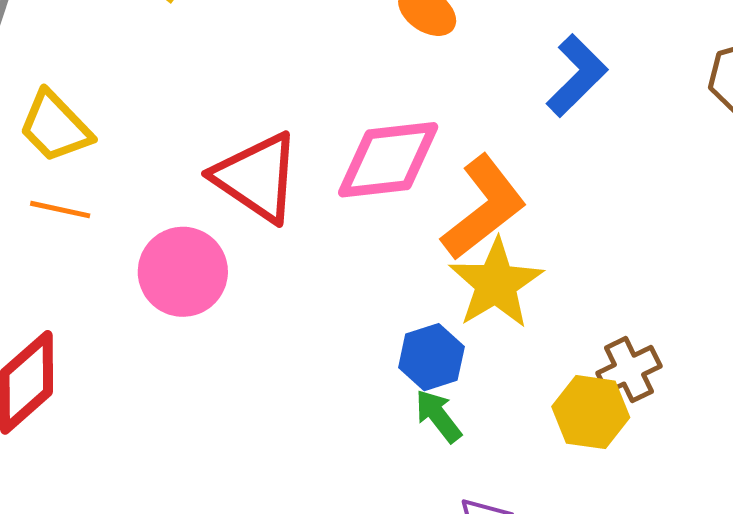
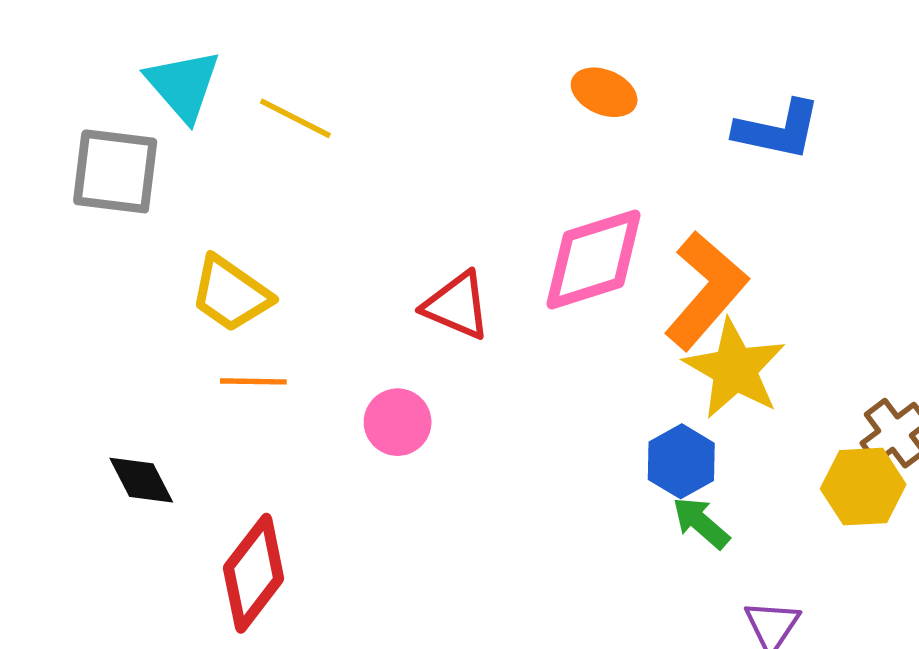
blue L-shape: (577, 76) -> (778, 130), turned 68
red triangle: (257, 177) -> (457, 306), size x0.7
pink circle: (183, 272) -> (398, 422), size x0.7

